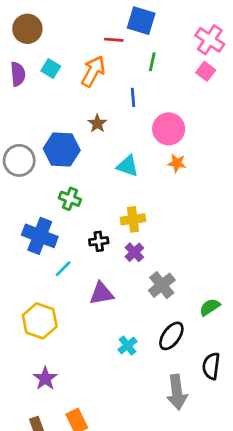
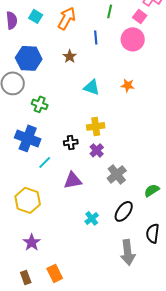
pink square: (206, 71) -> (140, 16), moved
pink circle: (169, 129) -> (133, 39), moved
blue hexagon: (62, 149) -> (29, 58), moved
green cross: (70, 199) -> (40, 104), moved

